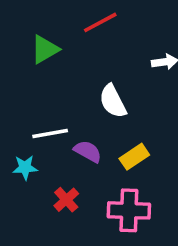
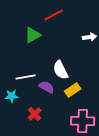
green triangle: (45, 49) -> (33, 35), moved
white semicircle: (113, 101) -> (61, 70), moved
pink cross: (129, 210) -> (83, 121), moved

